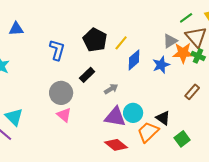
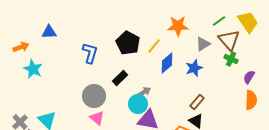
orange star: (183, 53) -> (178, 26), moved
brown rectangle: (192, 92) -> (197, 102), moved
cyan circle: (133, 113) -> (138, 104), moved

